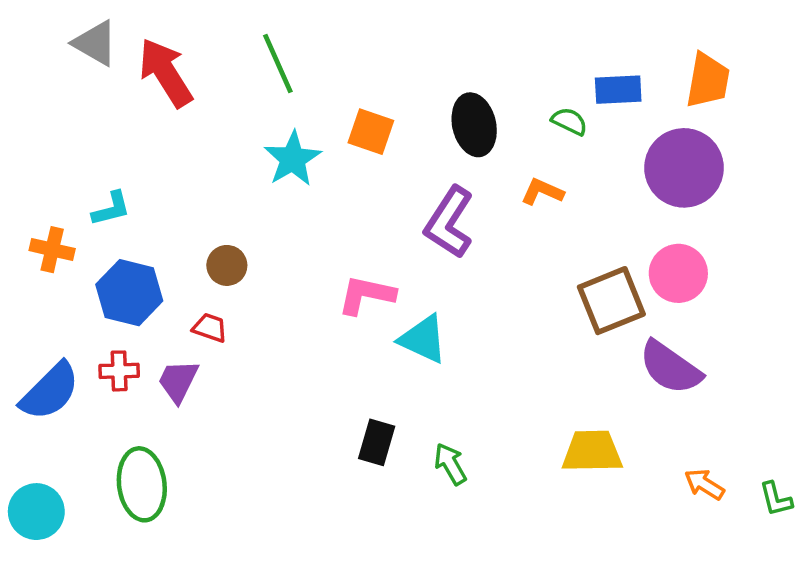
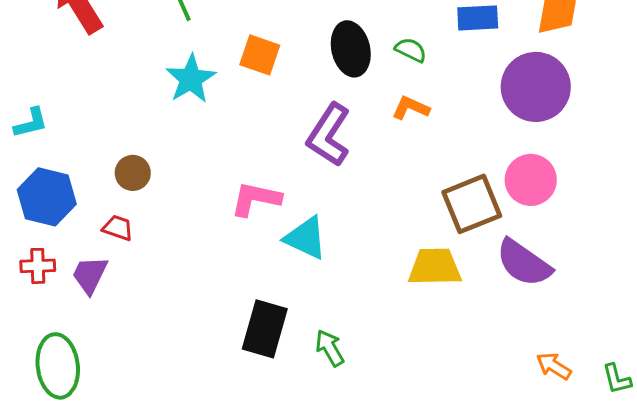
green semicircle: (569, 121) -> (411, 50), moved
black rectangle: (377, 442) -> (265, 329), size x1.4
yellow trapezoid: (592, 451) -> (435, 267), moved

